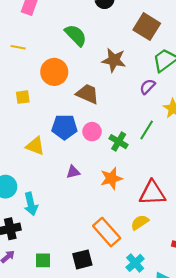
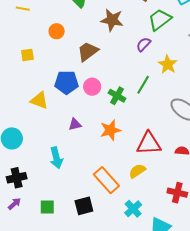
orange circle: (54, 72) -> (57, 31), size x0.6
brown trapezoid: (88, 94) -> (88, 51), turned -60
cyan arrow: (31, 204) -> (56, 158), moved

